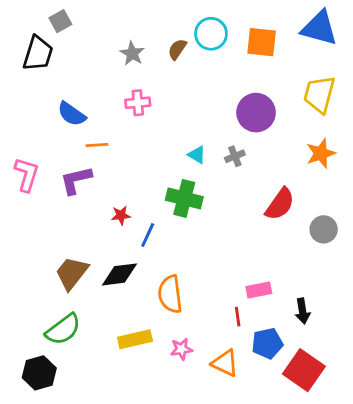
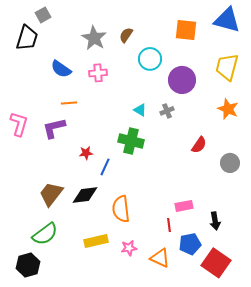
cyan circle: (211, 34) -> (150, 59), moved
gray star: (132, 53) -> (94, 38), size x1.4
blue semicircle: (72, 114) -> (61, 69), moved
orange star: (321, 153) -> (228, 109), turned -30
red semicircle: (280, 204) -> (199, 145), size x0.7

